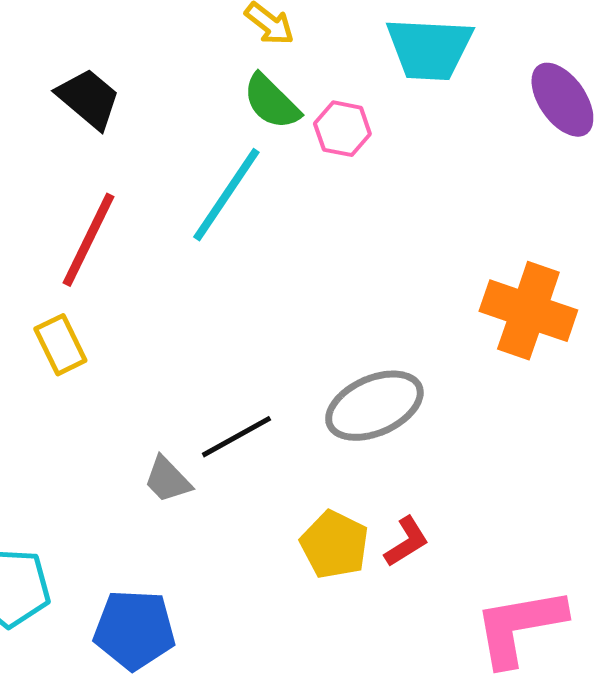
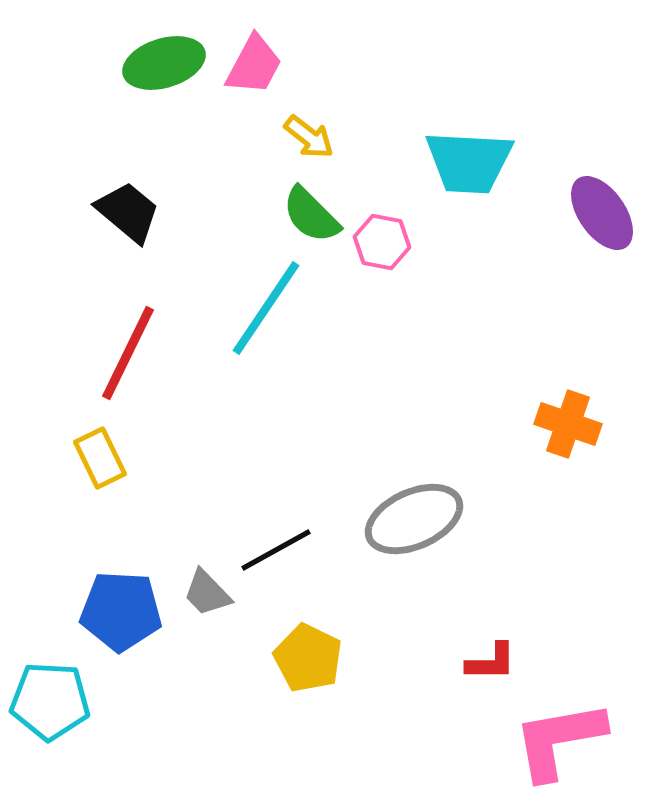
orange cross: (528, 311) -> (568, 424), size x0.7
red L-shape: (406, 542) -> (491, 662), moved, turned 32
yellow pentagon: (334, 545) -> (308, 658), moved
blue pentagon: (134, 630) -> (121, 611), moved

